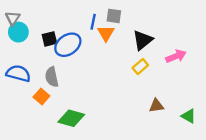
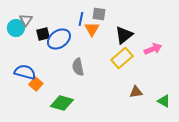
gray triangle: (13, 18) -> (26, 20), moved
yellow rectangle: (140, 67) -> (122, 58), size x1.5
blue semicircle: (18, 73) -> (25, 72), moved
gray semicircle: (52, 77) -> (78, 67), moved

